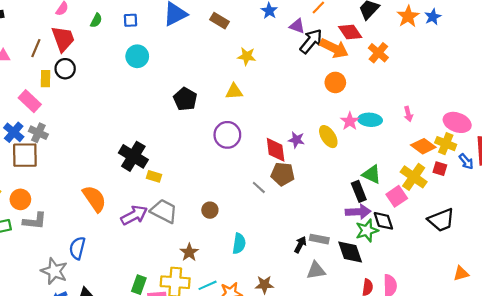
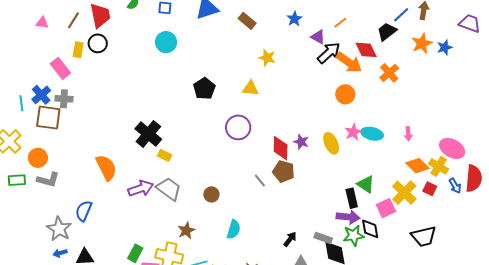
gray cross: (38, 133) -> (64, 99), turned -30
gray rectangle: (319, 239) -> (323, 238), moved

